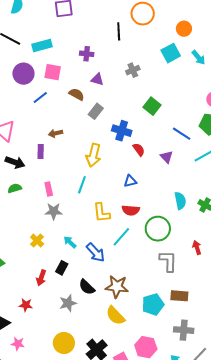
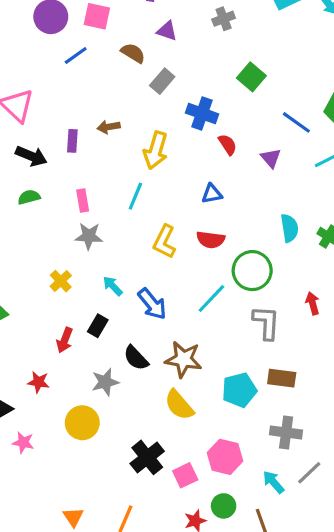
brown arrow: (55, 133) -> (109, 127), moved
yellow L-shape: (102, 213) -> (164, 242), turned 30
cyan line: (121, 237) -> (211, 298), moved
yellow circle: (64, 343) -> (82, 423), moved

